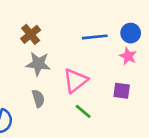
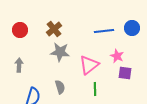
pink star: (128, 56) -> (117, 56), moved
gray semicircle: (38, 98) -> (60, 87), moved
green line: (83, 111) -> (95, 89), turned 48

